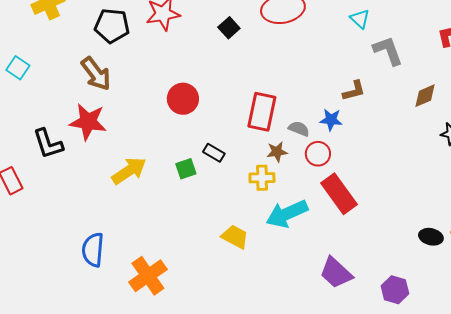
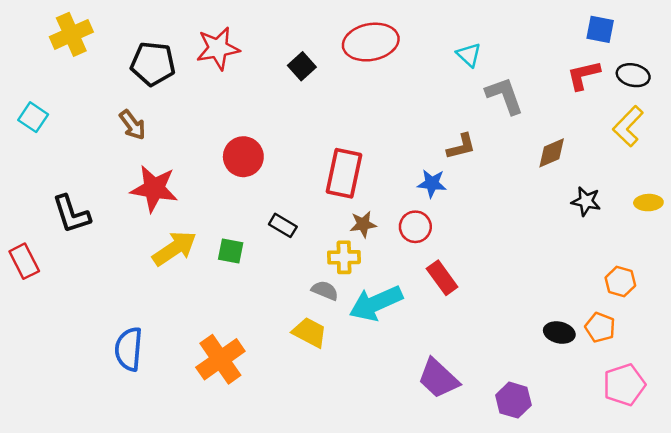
brown arrow: (96, 74) -> (133, 125), size x0.7
red star: (88, 122) -> (154, 189), moved
gray semicircle: (299, 129) -> (325, 290), moved
green square: (186, 169) -> (231, 251), moved, turned 30
red rectangle: (339, 194) -> (442, 278), size x0.7
orange cross: (148, 276) -> (220, 359), moved

